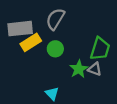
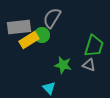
green circle: (55, 49) -> (42, 35), moved
green star: (79, 69) -> (63, 65), moved, turned -30

